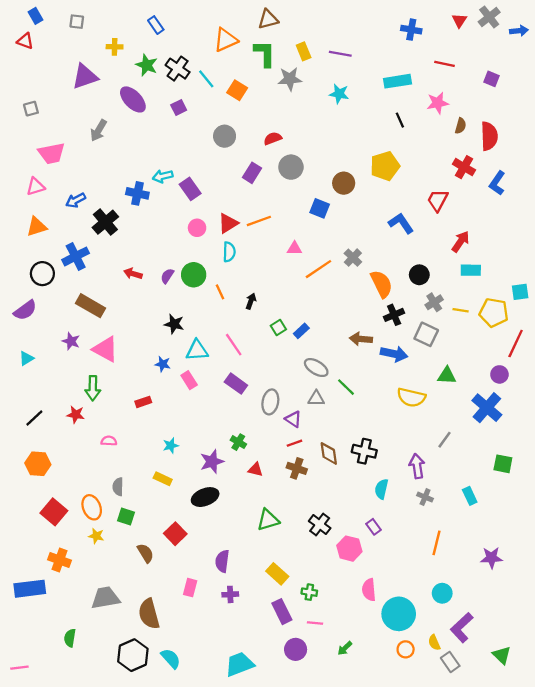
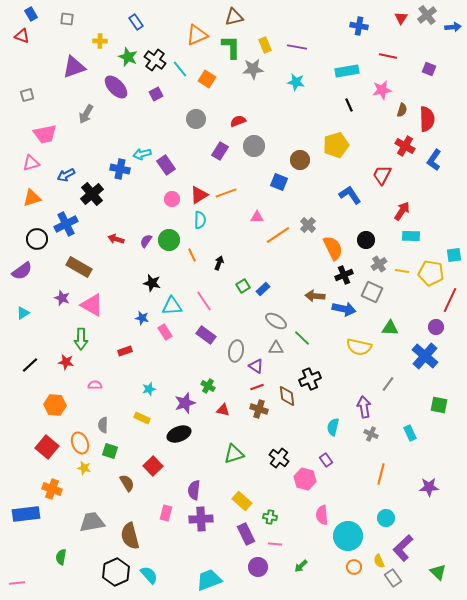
black cross: (364, 451) -> (310, 379), moved, turned -35
orange hexagon: (38, 464) -> (55, 405), moved
purple cross: (230, 594) -> (201, 519), size x1.6

